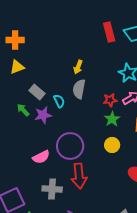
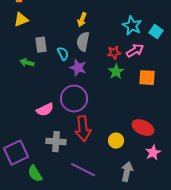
gray rectangle: (37, 92) -> (41, 45), turned 42
green arrow: (23, 110) -> (27, 63), turned -32
purple star: (43, 115) -> (78, 68), moved, turned 30
yellow circle: (112, 145) -> (116, 141), moved

